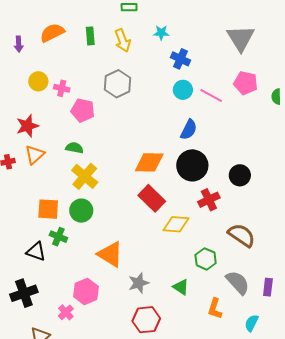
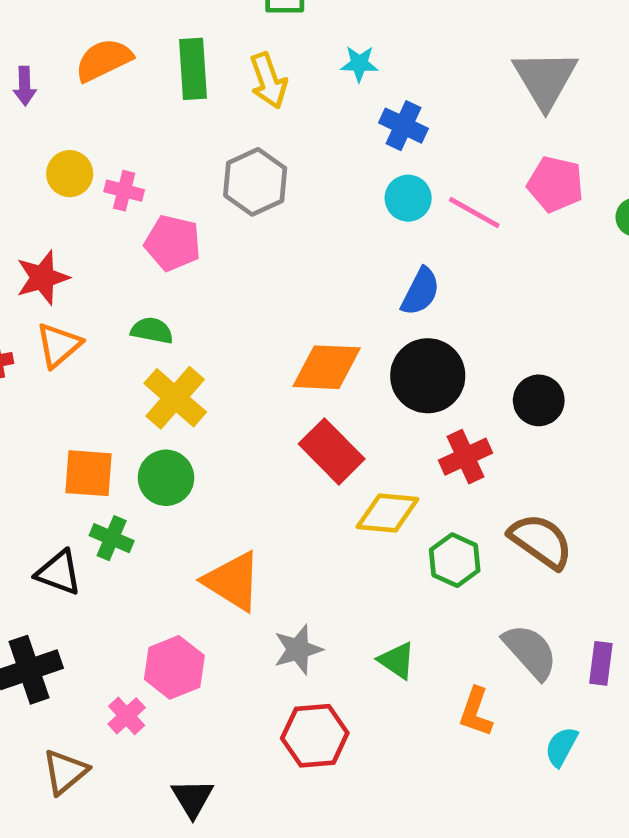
green rectangle: (90, 36) -> (193, 69), size x1.4
green hexagon: (206, 259) -> (455, 560), moved

